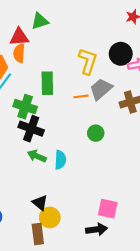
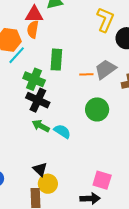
yellow L-shape: (88, 61) -> (105, 20), moved
green circle: (96, 133) -> (97, 109), size x1.5
cyan semicircle: (60, 160) -> (62, 131), turned -66

